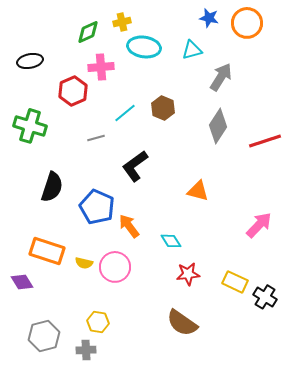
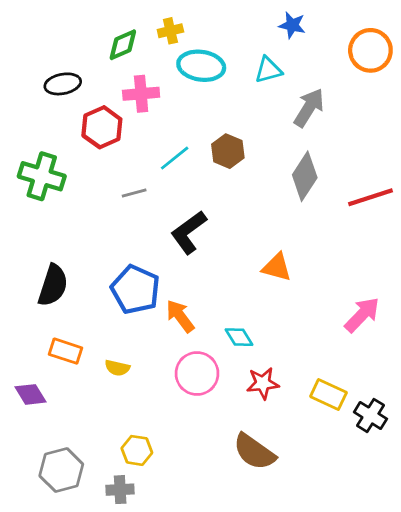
orange circle: (247, 23) -> (370, 50), moved
black ellipse: (30, 61) -> (63, 84), moved
black semicircle: (52, 187) -> (53, 285), moved
orange rectangle: (47, 251) -> (66, 351), size x0.7
pink circle: (115, 267) -> (197, 373), moved

